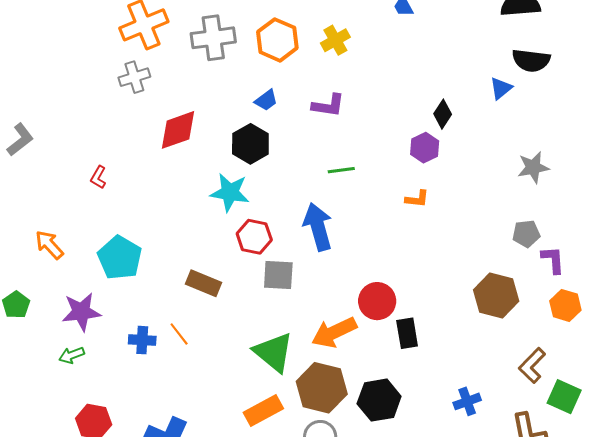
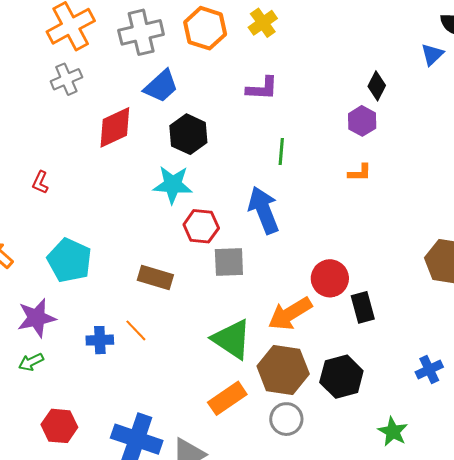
blue trapezoid: (266, 100) -> (161, 86), moved, size x1.5
green line: (341, 170) -> (281, 151), turned -72

